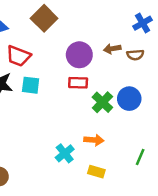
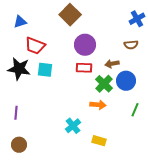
brown square: (44, 18) -> (70, 15), moved
brown arrow: (112, 49) -> (112, 64), moved
orange arrow: (94, 140) -> (98, 105), moved
green line: (140, 157) -> (135, 110), moved

